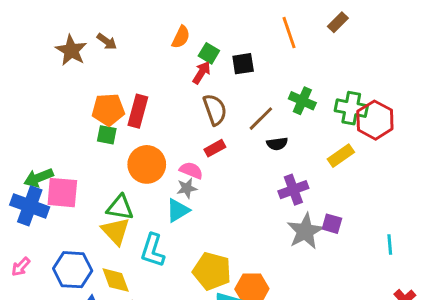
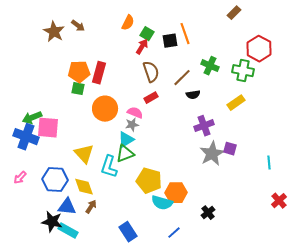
orange line: (289, 33) -> (185, 34), moved
red hexagon: (375, 120) -> (259, 49), moved
green triangle: (120, 207) -> (125, 154), moved, turned -30

